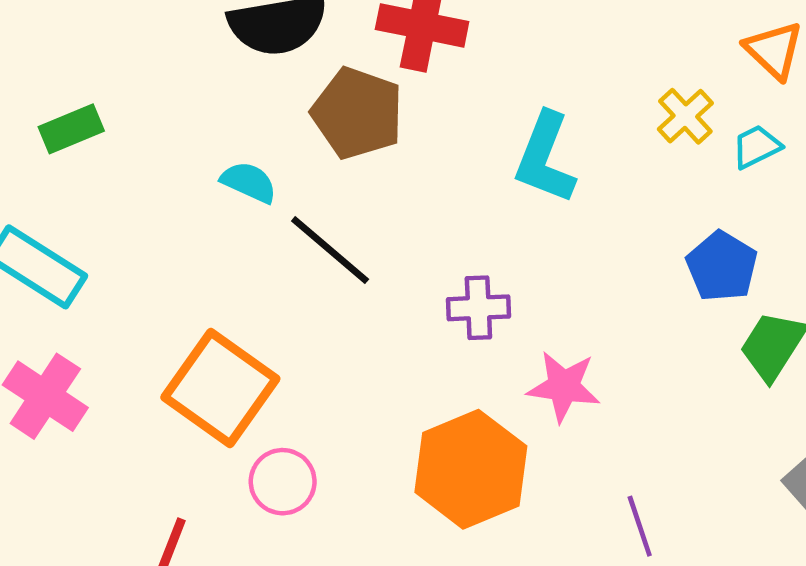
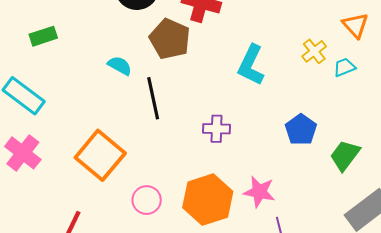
black line: (330, 250) -> (153, 98), turned 33
blue pentagon: (722, 266) -> (301, 130), moved
pink star: (564, 386) -> (259, 192), moved
pink circle: (283, 482) -> (147, 200), moved

